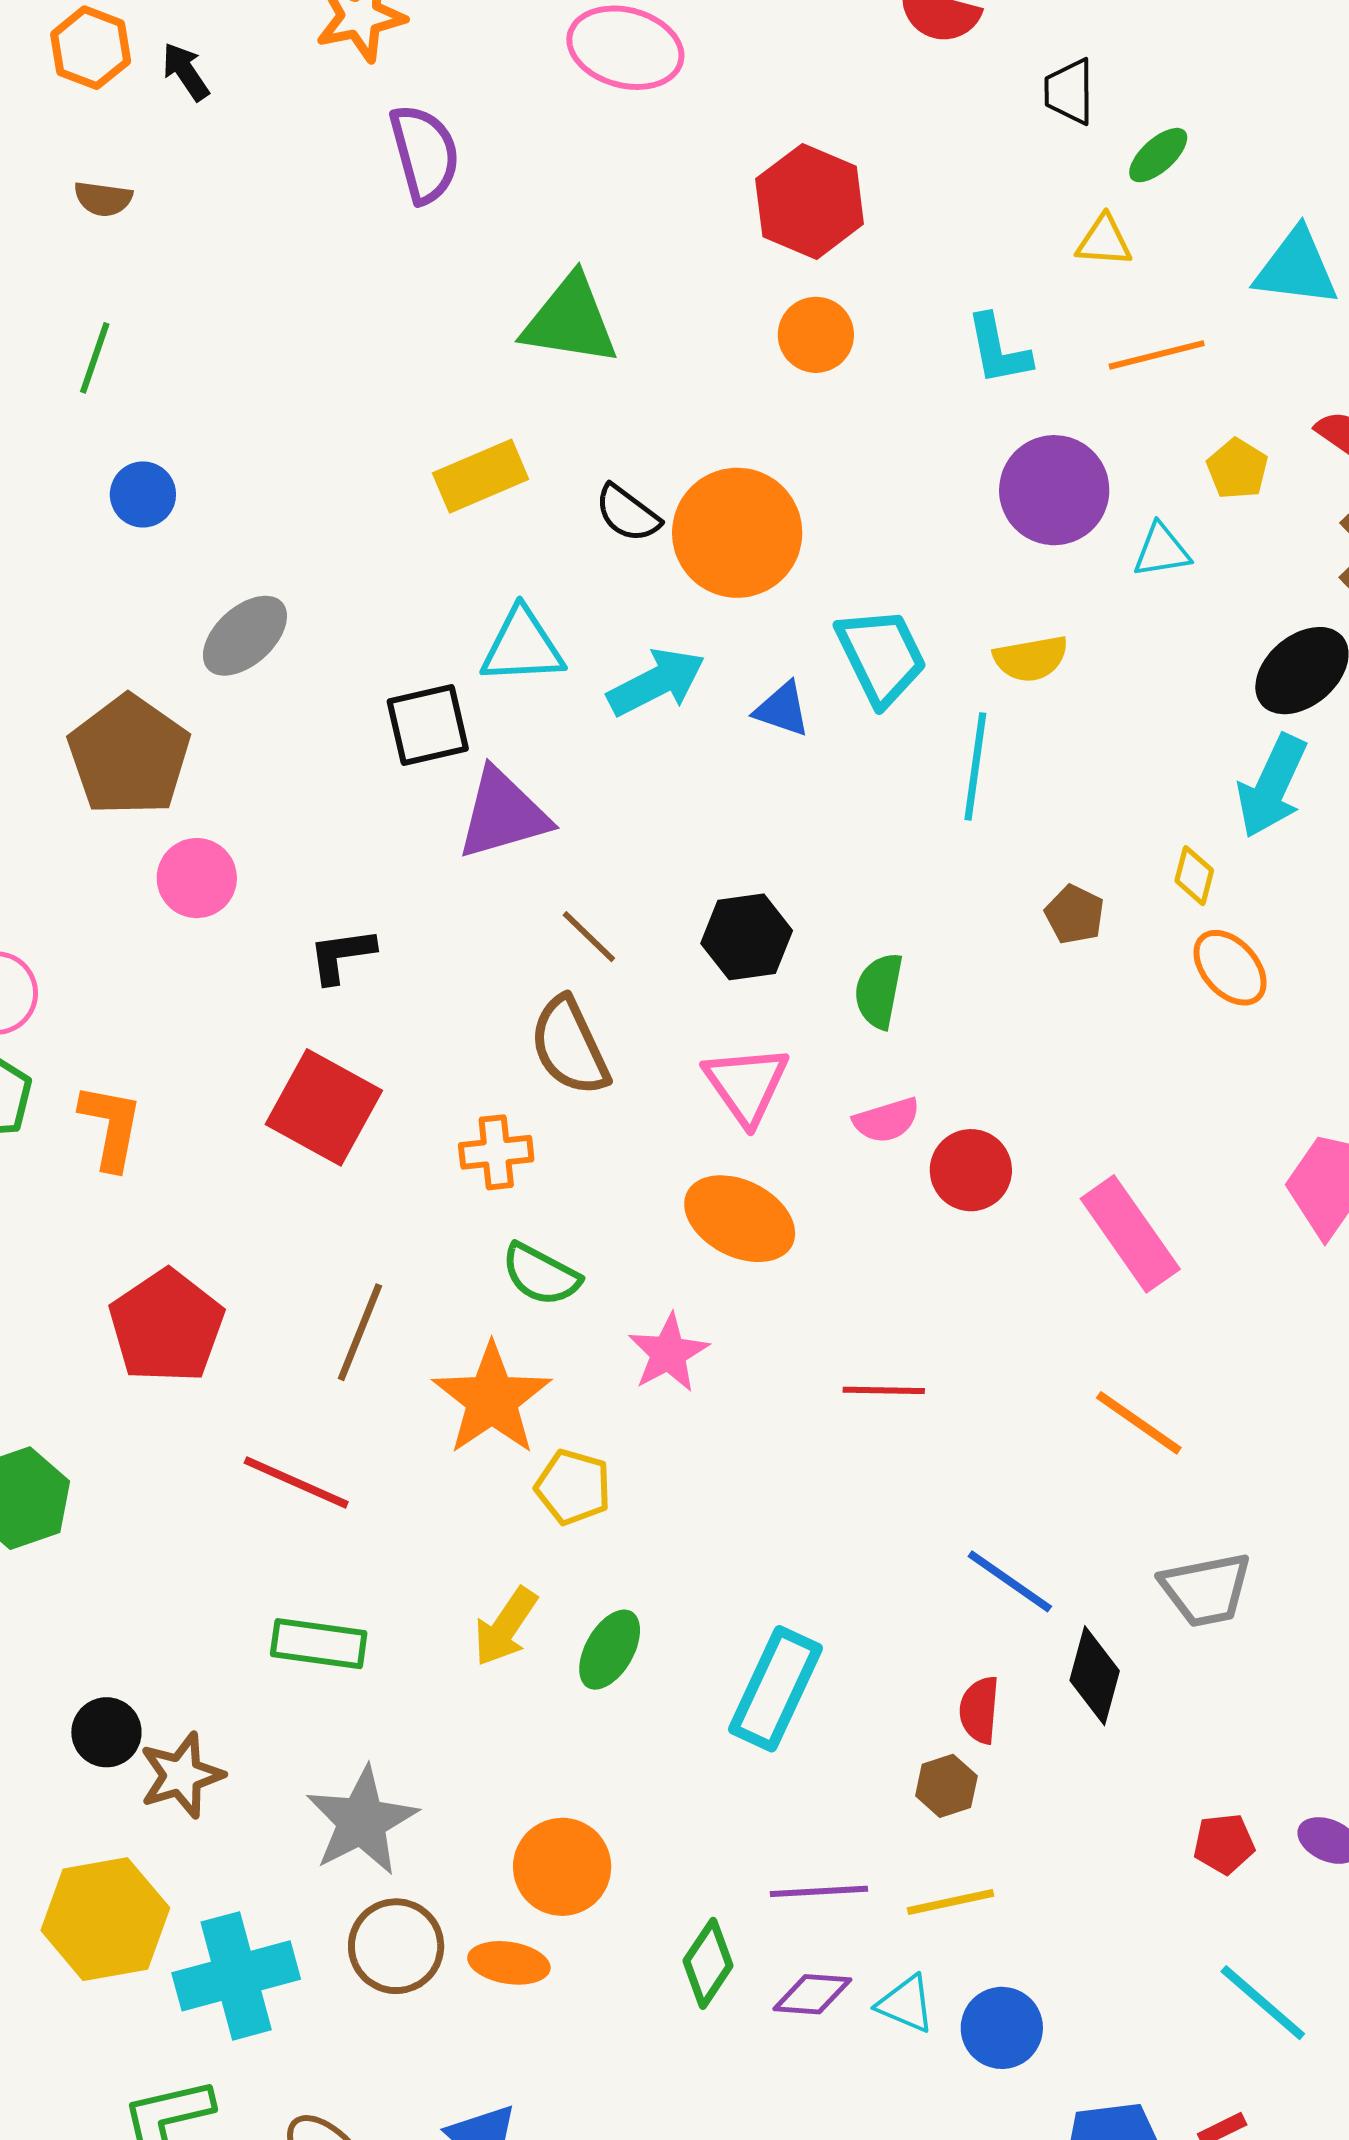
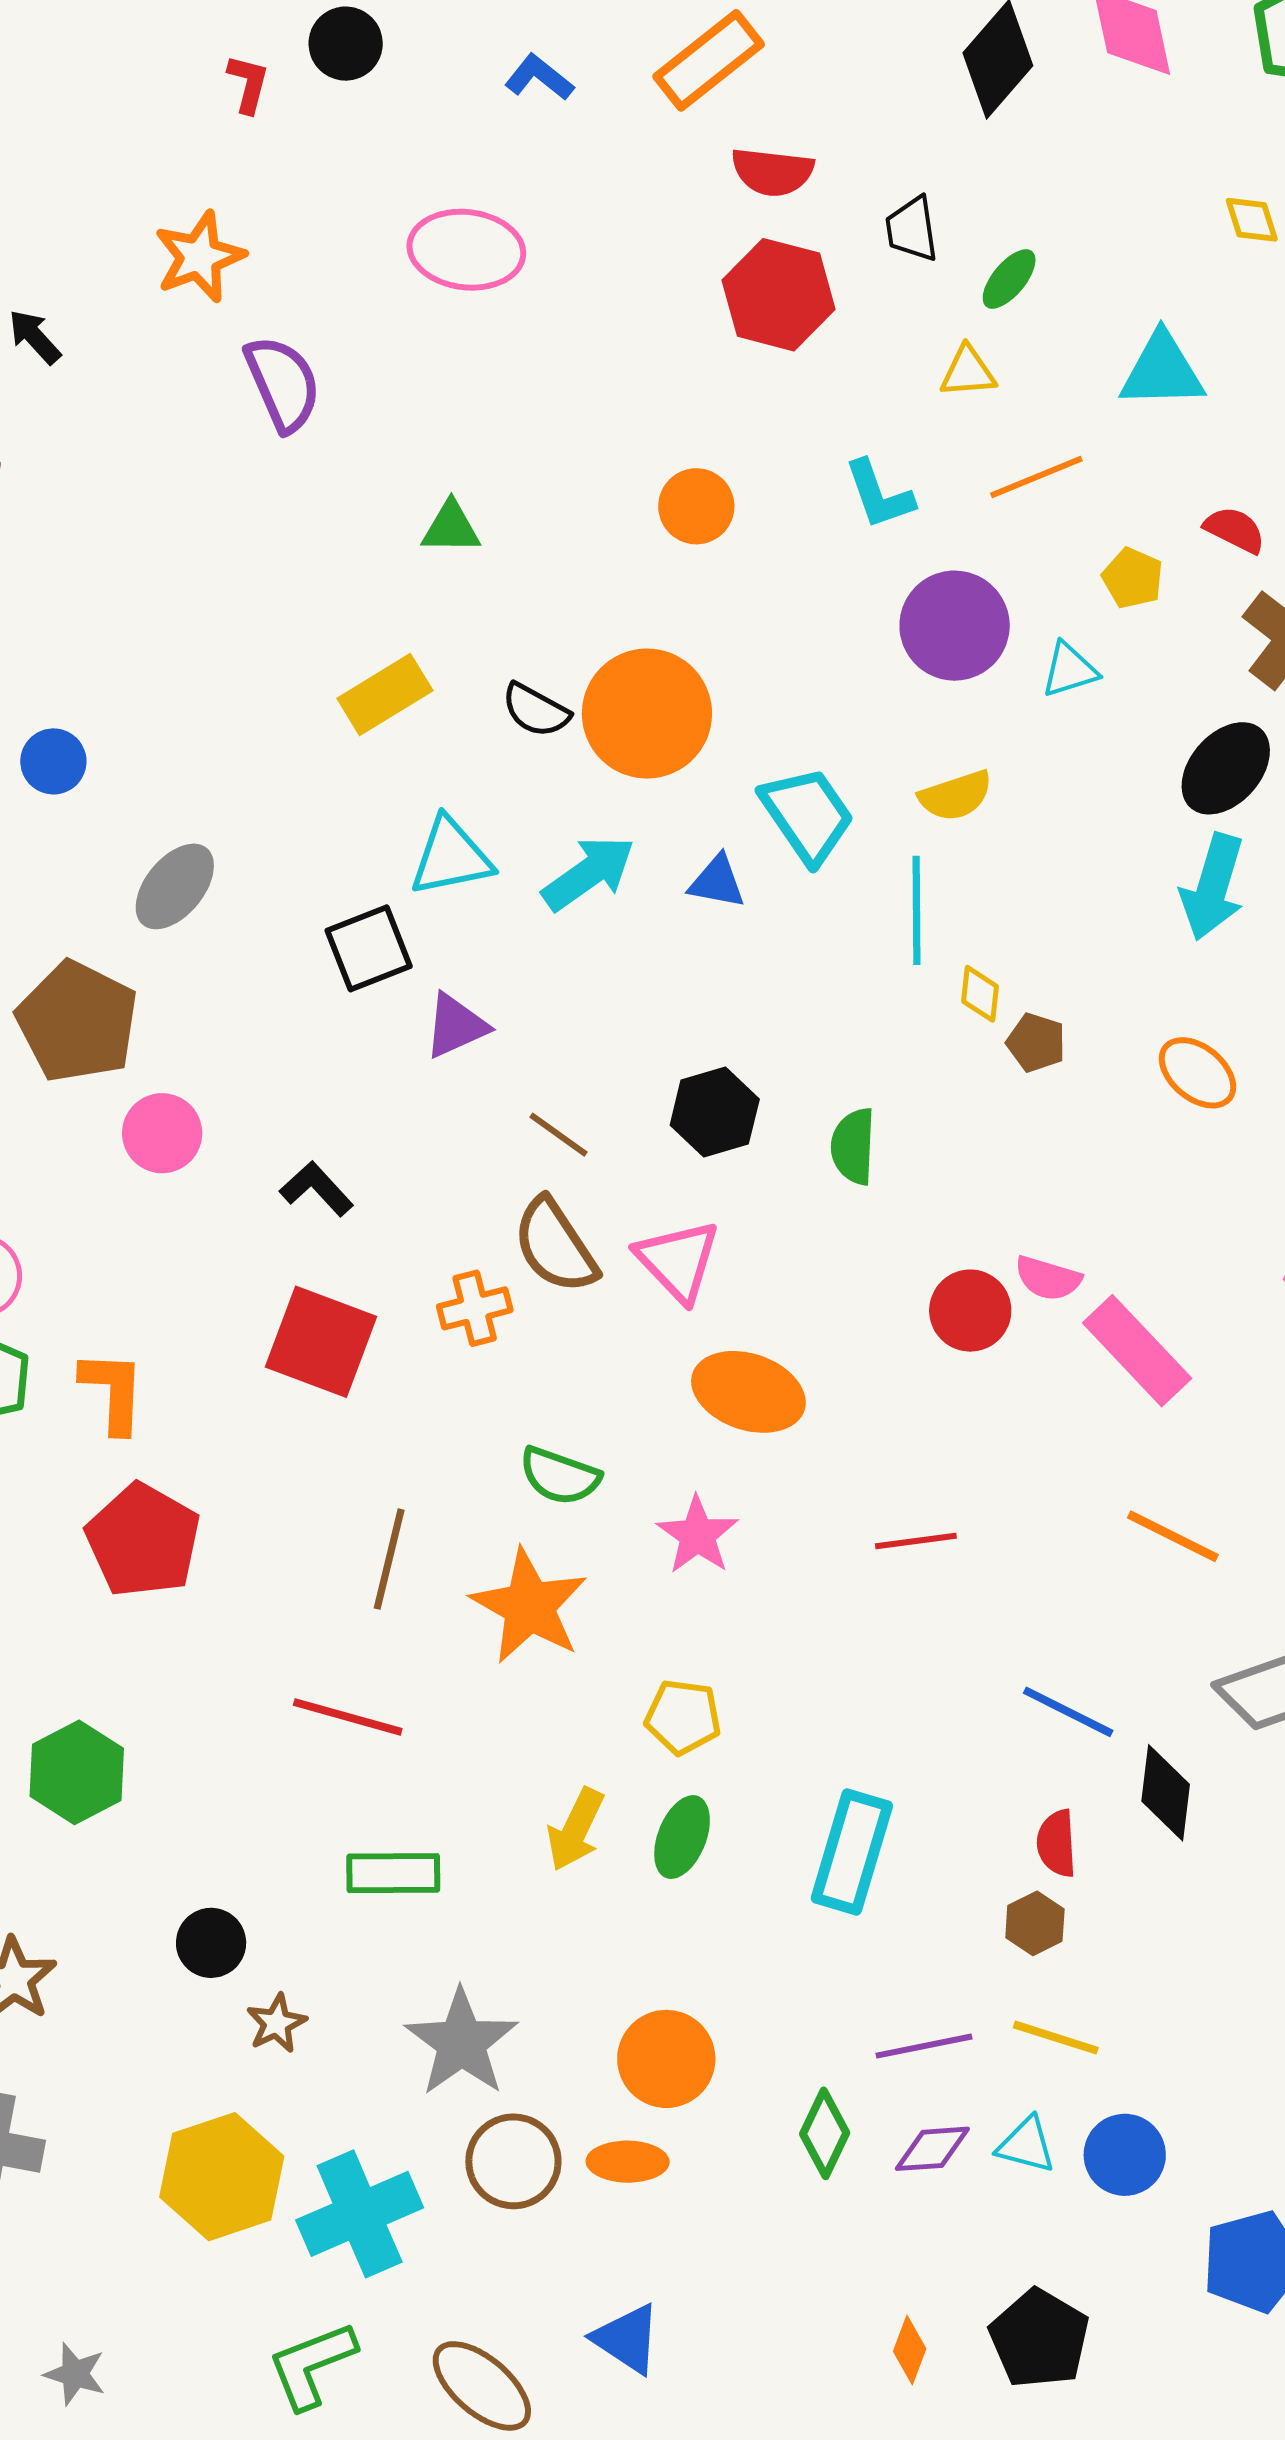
red hexagon: (810, 201) -> (779, 295), moved
green triangle: (570, 320) -> (451, 528), size x0.6
purple triangle: (503, 814) -> (456, 1026), size x0.7
yellow diamond: (1194, 876) -> (980, 994), moved
black L-shape: (342, 955) -> (317, 1189), turned 64
pink triangle: (746, 1085) -> (678, 1261), moved
pink semicircle: (887, 1120) -> (1048, 1278), moved, turned 42
orange cross: (496, 1152) -> (475, 1308), moved
red pentagon: (167, 1326) -> (143, 1540), moved
yellow pentagon: (573, 1487) -> (683, 1717), moved
black circle: (106, 1732) -> (211, 1943), moved
brown star: (181, 1775) -> (276, 2023), size x0.7
yellow line: (951, 1902) -> (1056, 2038), turned 38

